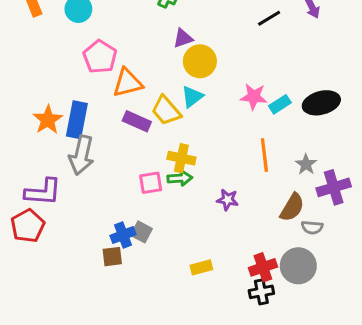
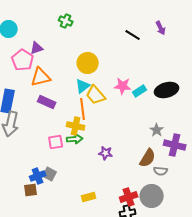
black line: (269, 18) -> (133, 35), turned 63
purple triangle: (183, 38) -> (37, 48), moved
yellow trapezoid: (166, 110) -> (96, 95), moved
orange line: (264, 155) -> (83, 109), moved
purple cross: (334, 187) -> (175, 145), turned 30

